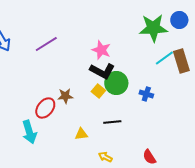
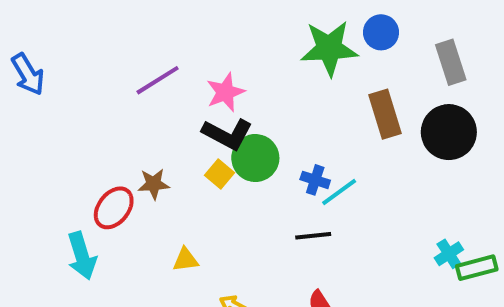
purple line: (46, 44) -> (158, 80), moved
pink star: (101, 50) -> (225, 92), turned 30
cyan line: (164, 58) -> (339, 192), moved
black line: (112, 122) -> (313, 236), moved

